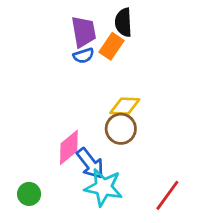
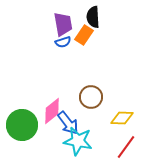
yellow diamond: (125, 106) -> (122, 118), moved
green circle: (29, 194) -> (22, 125), moved, size x1.8

